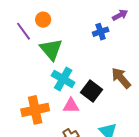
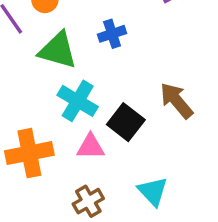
blue cross: (101, 32) -> (112, 34), moved
green triangle: (51, 49) -> (58, 50), turned -35

